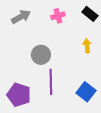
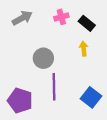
black rectangle: (90, 14) -> (87, 23), moved
yellow arrow: (87, 46) -> (84, 49), moved

